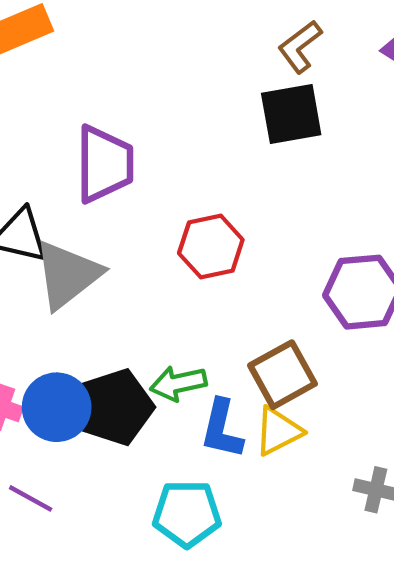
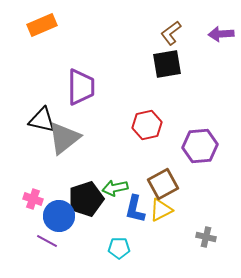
red hexagon: (211, 246) -> (147, 125), moved
blue circle: (57, 407) -> (59, 216), moved
cyan pentagon: (187, 514) -> (119, 248), size x0.7

